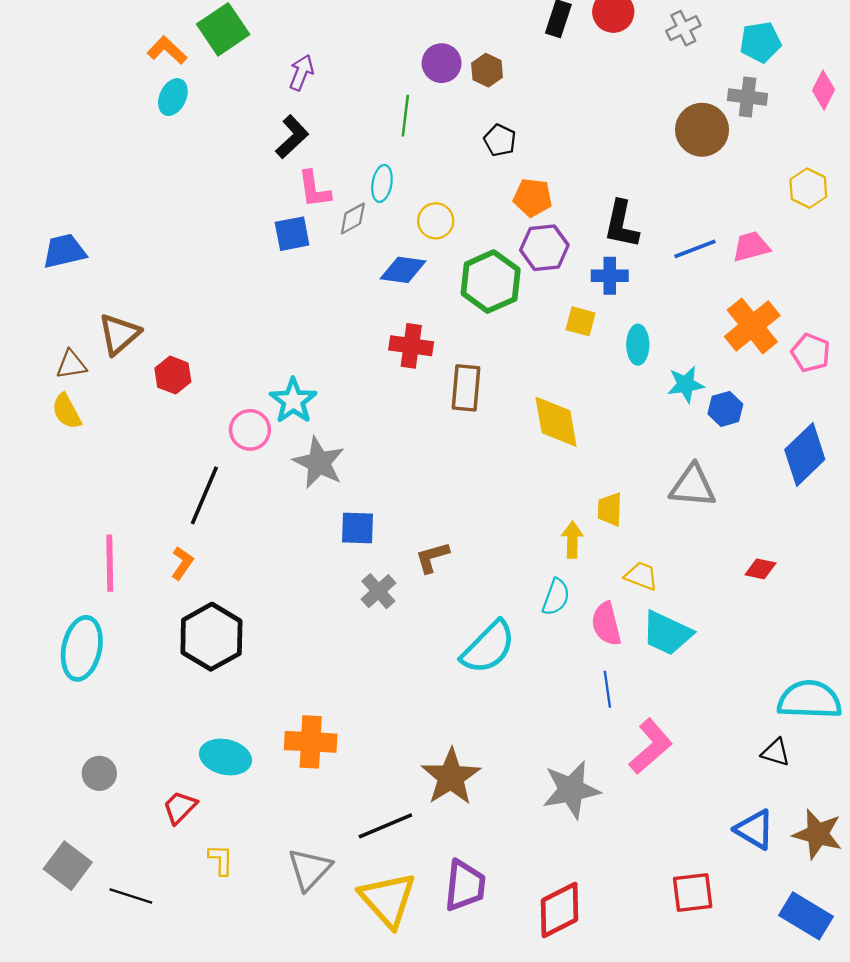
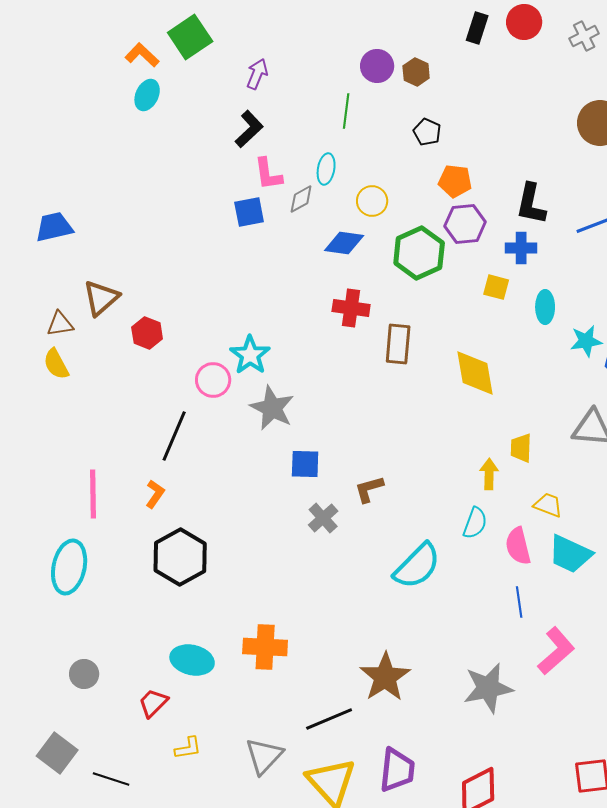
yellow L-shape: (221, 860) -> (188, 748), turned 80

